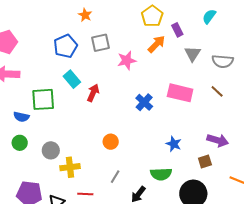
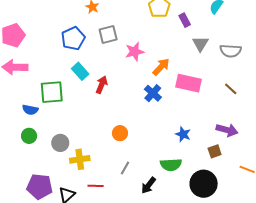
orange arrow: (156, 44) -> (161, 67), moved
brown line: (217, 91) -> (231, 89), moved

